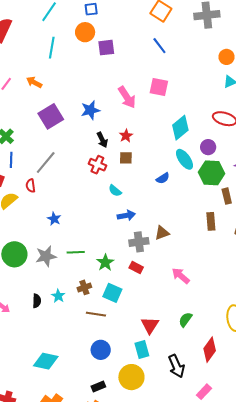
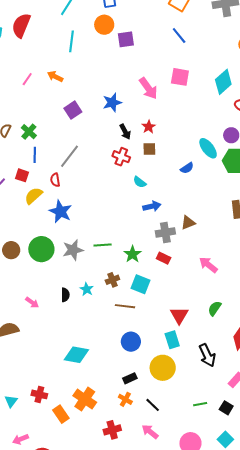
purple square: (51, 116) -> (73, 110), size x0.7
cyan diamond: (180, 128) -> (223, 82), moved
blue star: (54, 219) -> (60, 211), moved, size x1.6

